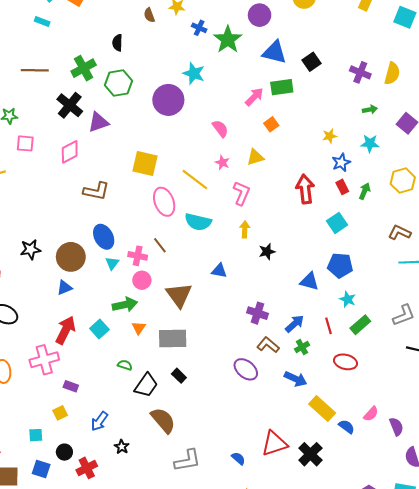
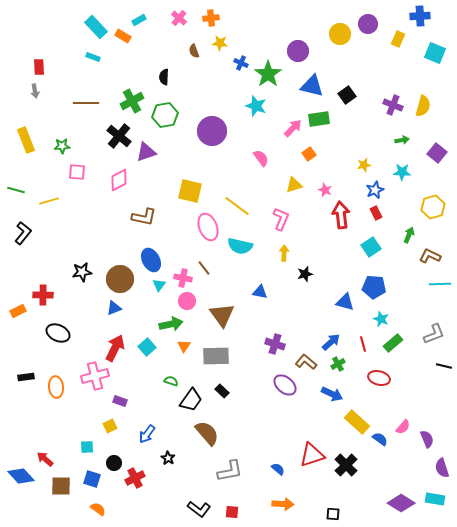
cyan star: (194, 73) -> (256, 106), moved
pink star: (222, 163) -> (325, 190), moved
green arrow: (365, 191) -> (409, 235), moved
purple cross: (257, 313) -> (275, 344), moved

